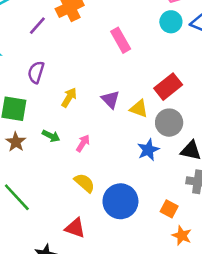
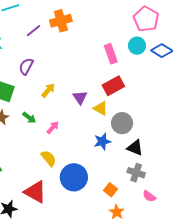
pink rectangle: (121, 40) -> (111, 54), moved
red rectangle: (168, 87) -> (113, 86), moved
red triangle: (75, 228) -> (35, 192), size x1.4

